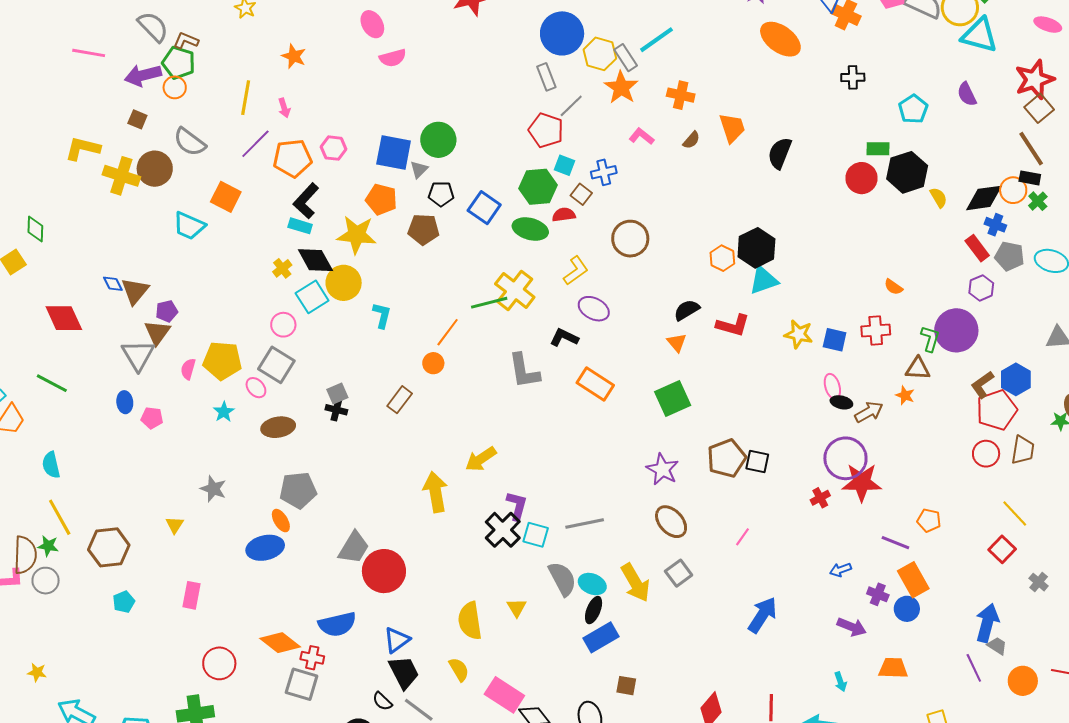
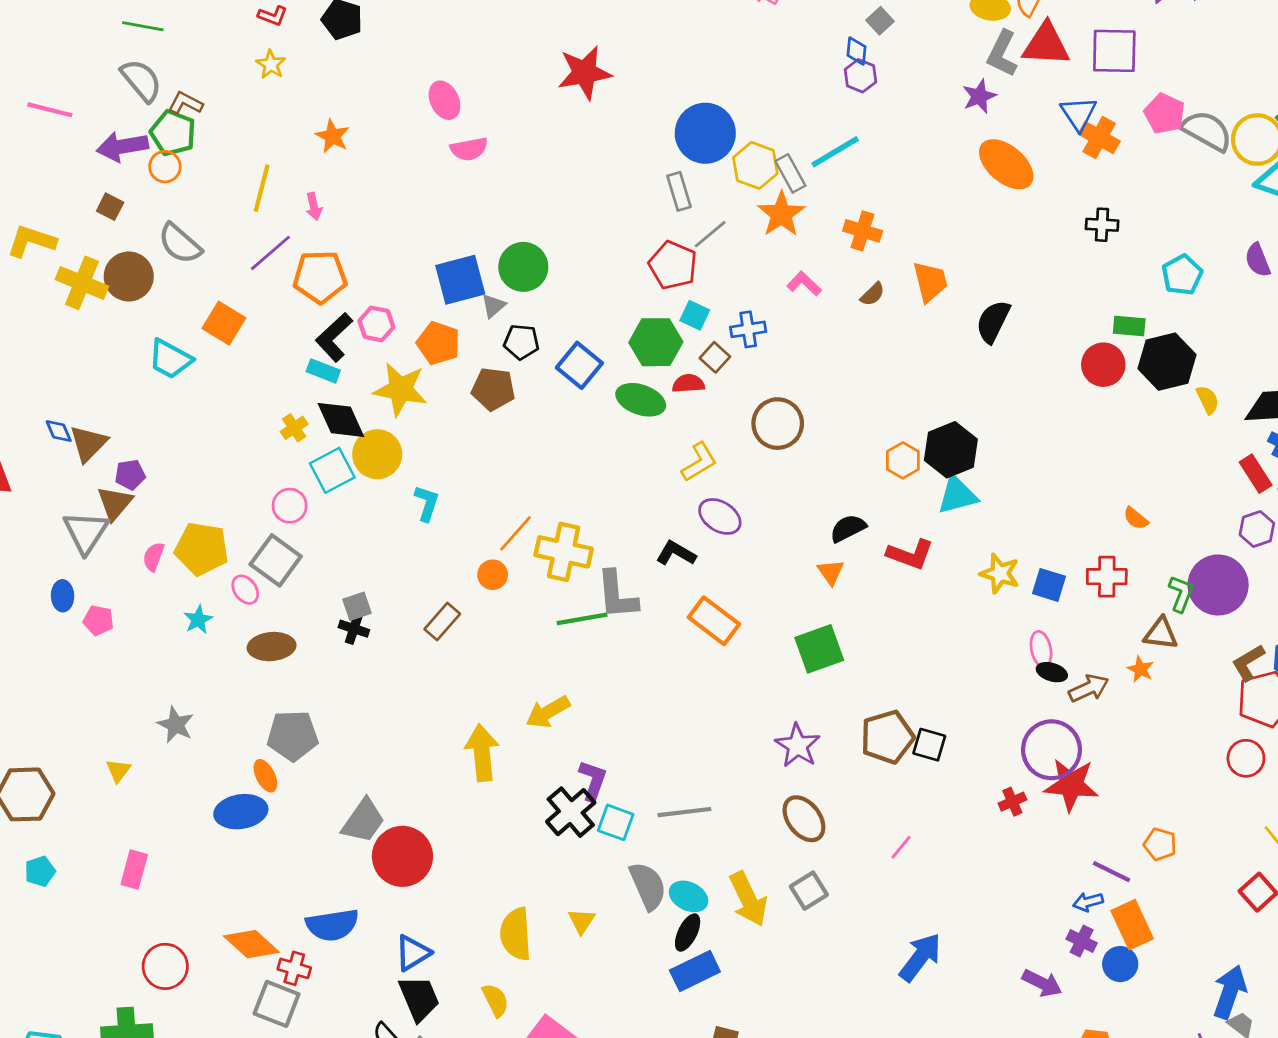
pink hexagon: (334, 148) -> (376, 324), moved
blue square: (394, 153) -> (460, 280), turned -30
yellow cross: (515, 290) -> (564, 552), moved, turned -30
green line: (489, 303) -> (582, 619), moved
blue arrow: (840, 570) -> (1088, 902), moved

